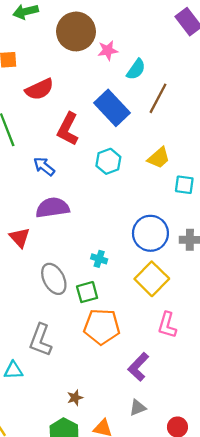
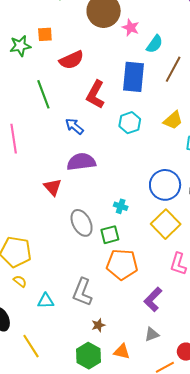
pink star: (108, 50) -> (131, 28), turned 30
blue rectangle: (112, 108) -> (134, 77), turned 48
gray L-shape: (40, 340) -> (82, 292), moved

